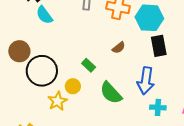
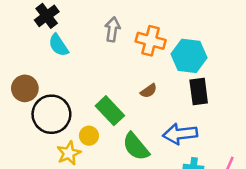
green rectangle: (89, 65) -> (110, 111), size x1.6
blue arrow: (146, 81) -> (180, 134), turned 72

